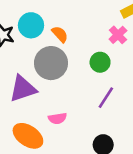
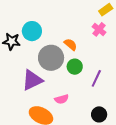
orange semicircle: (60, 34) -> (70, 44), moved
green circle: (100, 62) -> (75, 67), moved

